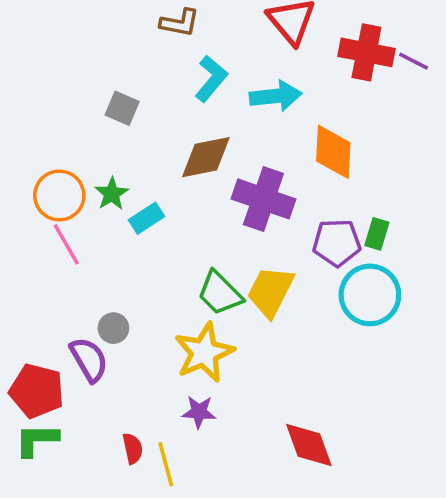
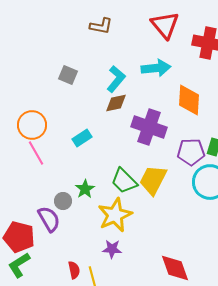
cyan L-shape: (211, 79) -> (116, 79), moved
brown diamond: (206, 157) -> (116, 103), size x0.7
green star: (112, 194) -> (85, 189), moved
green L-shape: (37, 440) -> (19, 265), turned -32

